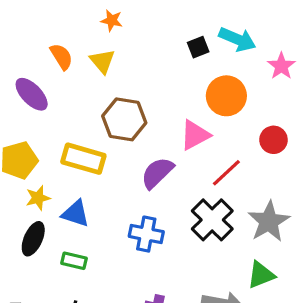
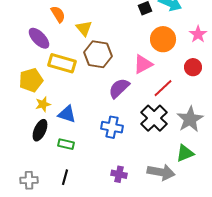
yellow triangle: (102, 61) -> (84, 28), moved
pink star: (281, 66) -> (198, 34), moved
yellow rectangle: (83, 159) -> (62, 63), moved

